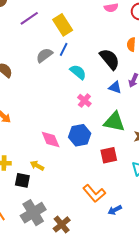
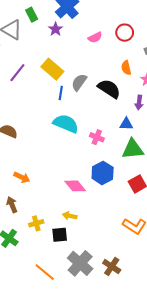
gray semicircle: (44, 55) -> (79, 82), moved
cyan semicircle: (78, 72) -> (66, 124), moved, size x1.4
blue triangle: (115, 87) -> (126, 124), moved

